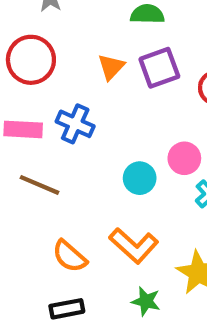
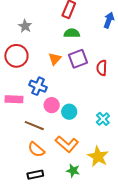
pink rectangle: (23, 129) -> (14, 99), moved
pink circle: (184, 158) -> (52, 105), moved
brown line: (40, 185) -> (34, 126), moved

